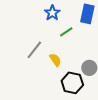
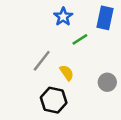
black hexagon: (72, 83) -> (54, 100), moved

